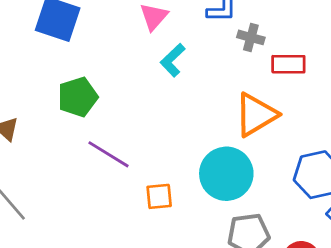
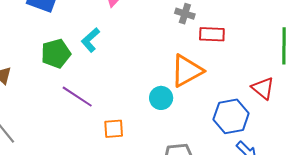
cyan L-shape: (173, 60) -> (90, 40), moved
cyan circle: (226, 174) -> (161, 98), moved, size x0.6

